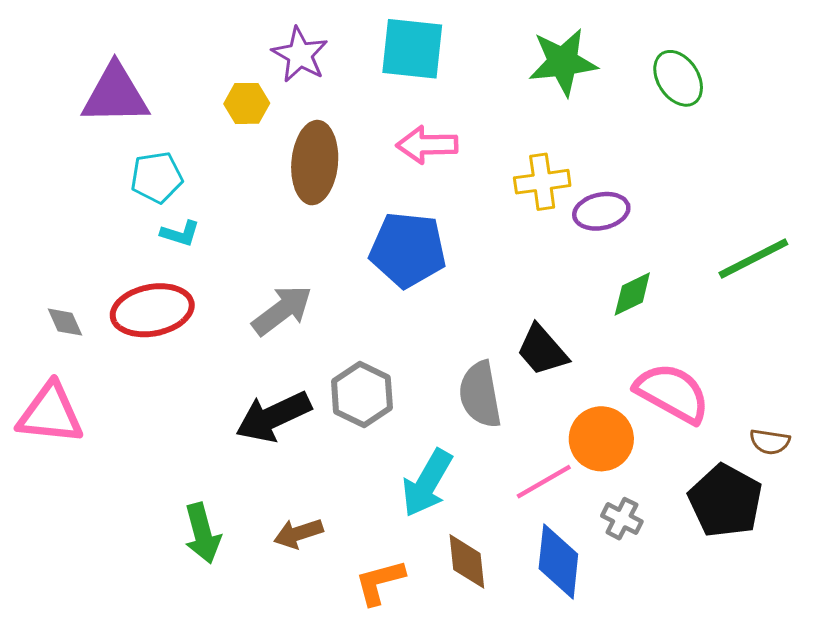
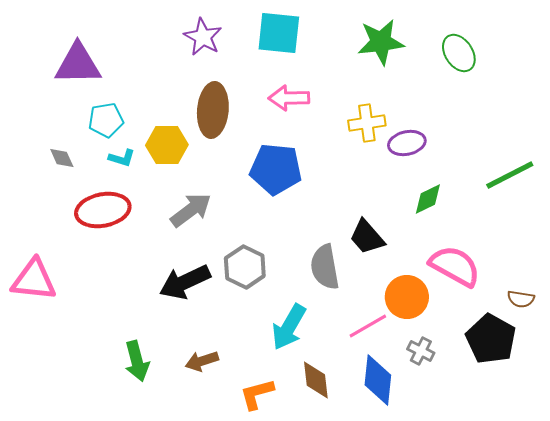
yellow hexagon: (247, 103) -> (167, 145), moved, size x1.4
gray diamond: (65, 322) -> (62, 158), moved

